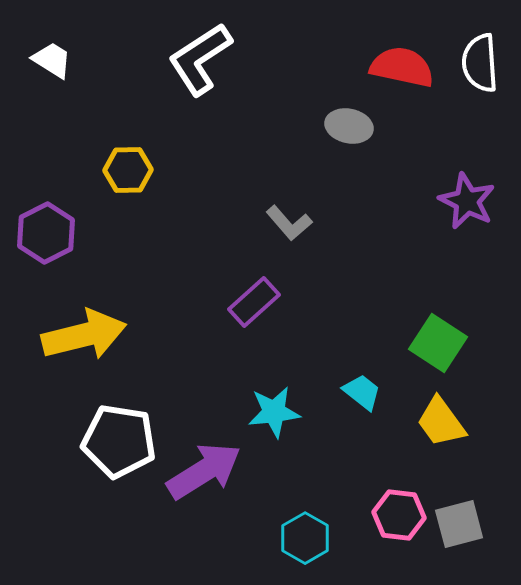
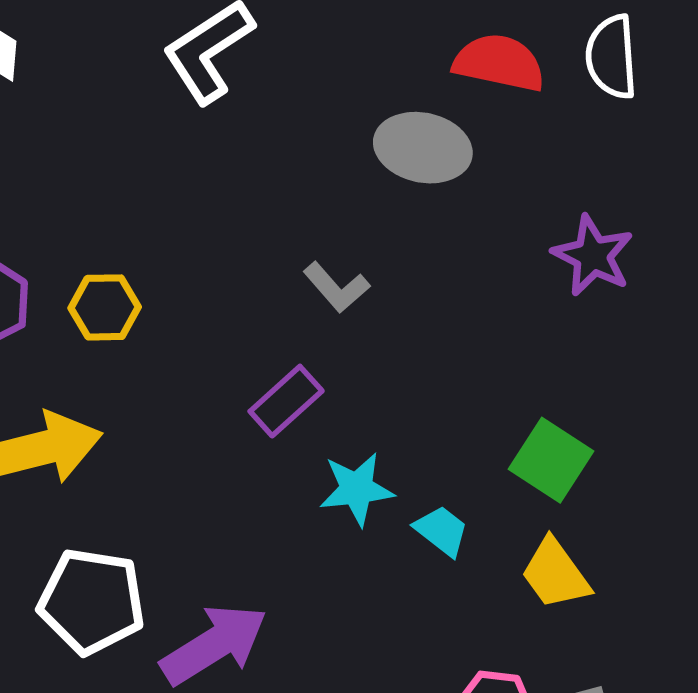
gray ellipse: (349, 126) -> (423, 148), size x1.4
yellow hexagon: (128, 170) -> (105, 307), moved
cyan star: (274, 412) -> (357, 489), moved

